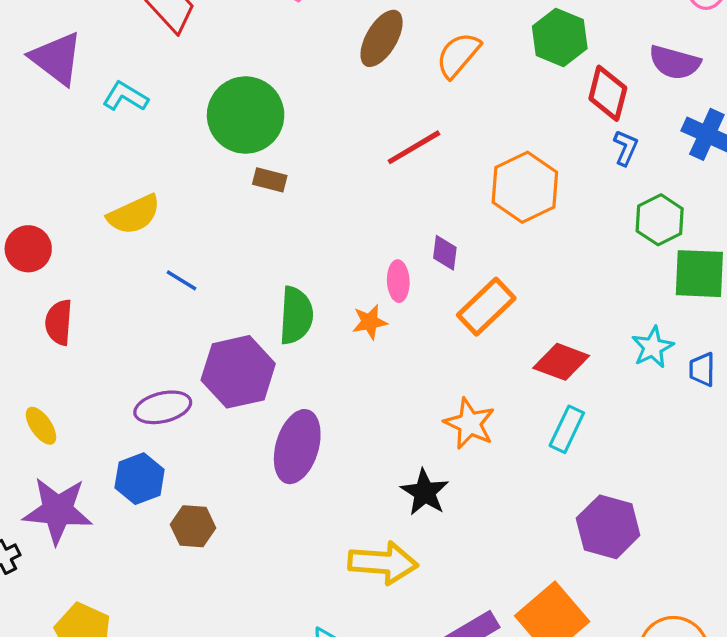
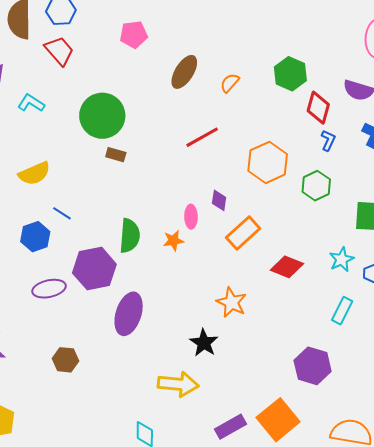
orange semicircle: (458, 55) -> (230, 83), size x0.7
green hexagon: (660, 220) -> (316, 186), moved
cyan rectangle: (567, 429) -> (342, 311), moved
blue hexagon: (140, 479) -> (35, 237), moved

